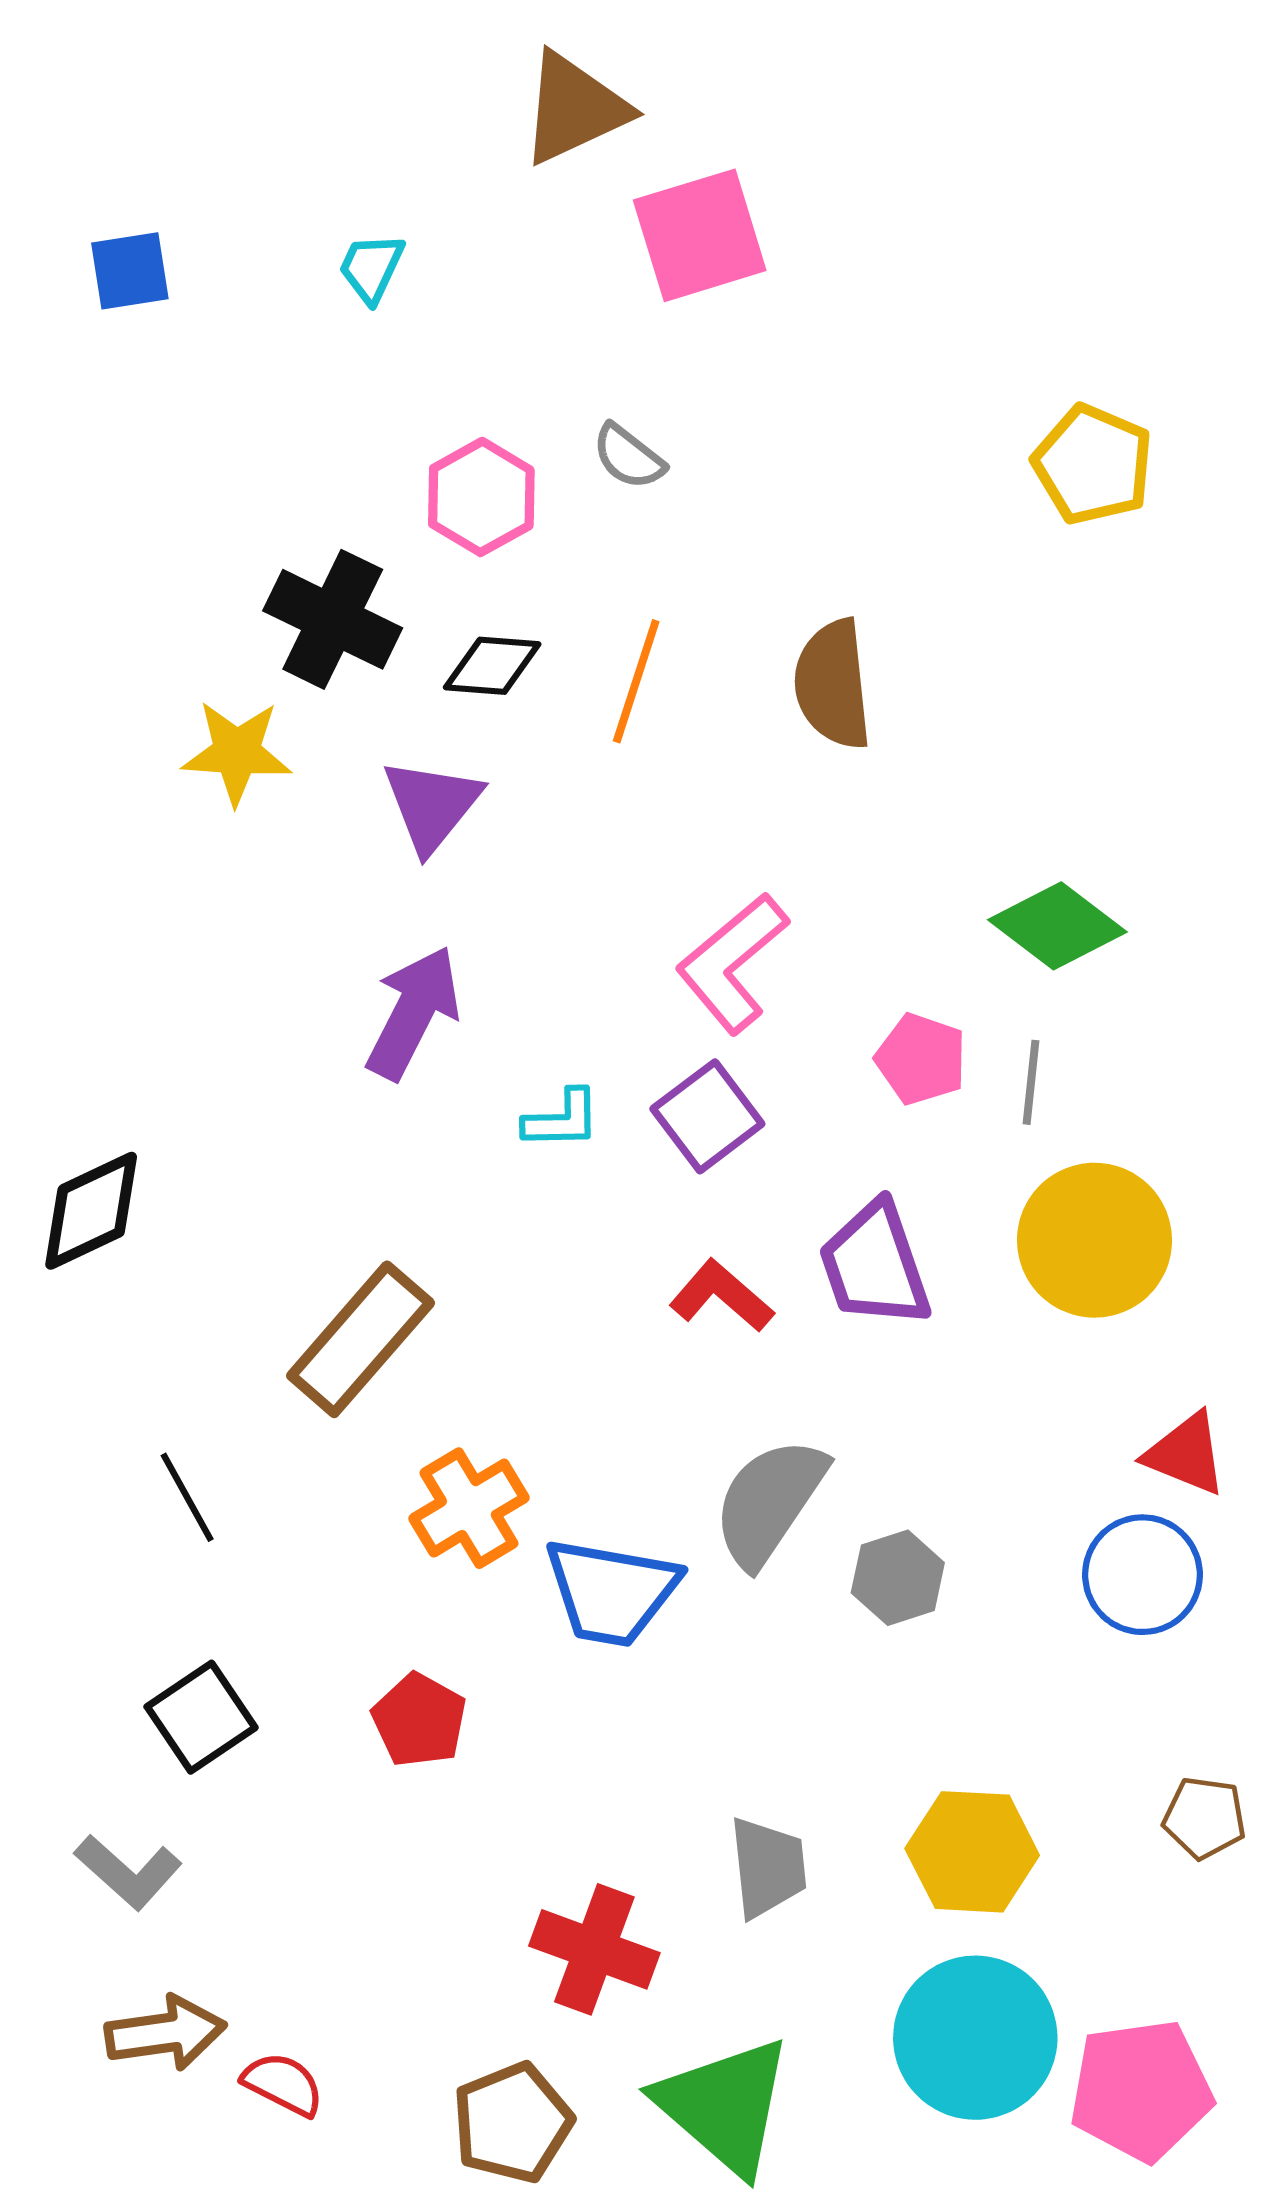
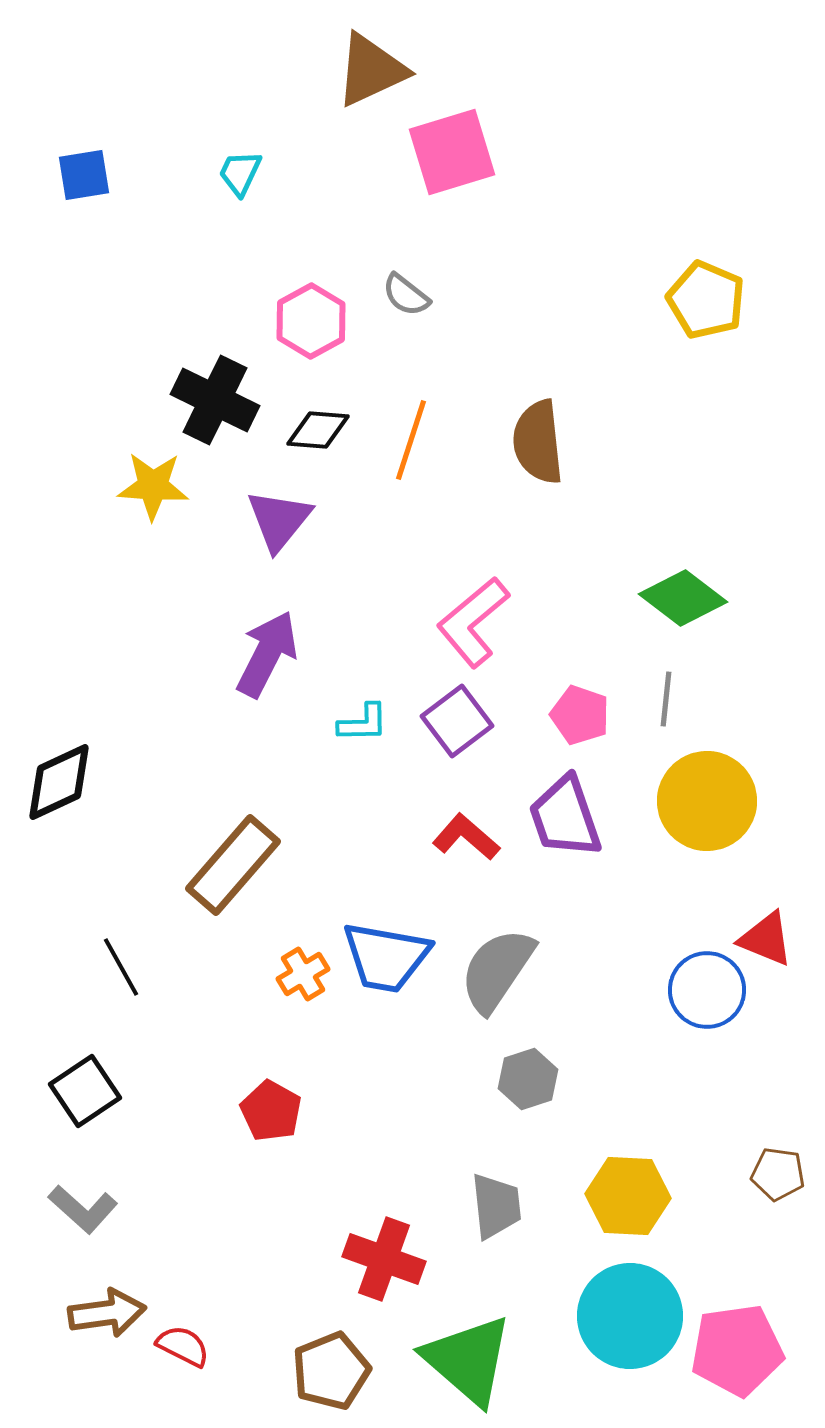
pink pentagon: (921, 1059) -> (580, 715), moved
orange cross: (469, 1508) -> (303, 974), size x0.7
blue circle: (1143, 1575) -> (707, 990), moved
gray hexagon: (898, 1578) -> (528, 1079), moved
blue trapezoid: (611, 1592) -> (386, 957), moved
black square: (201, 1717) -> (85, 1091), moved

